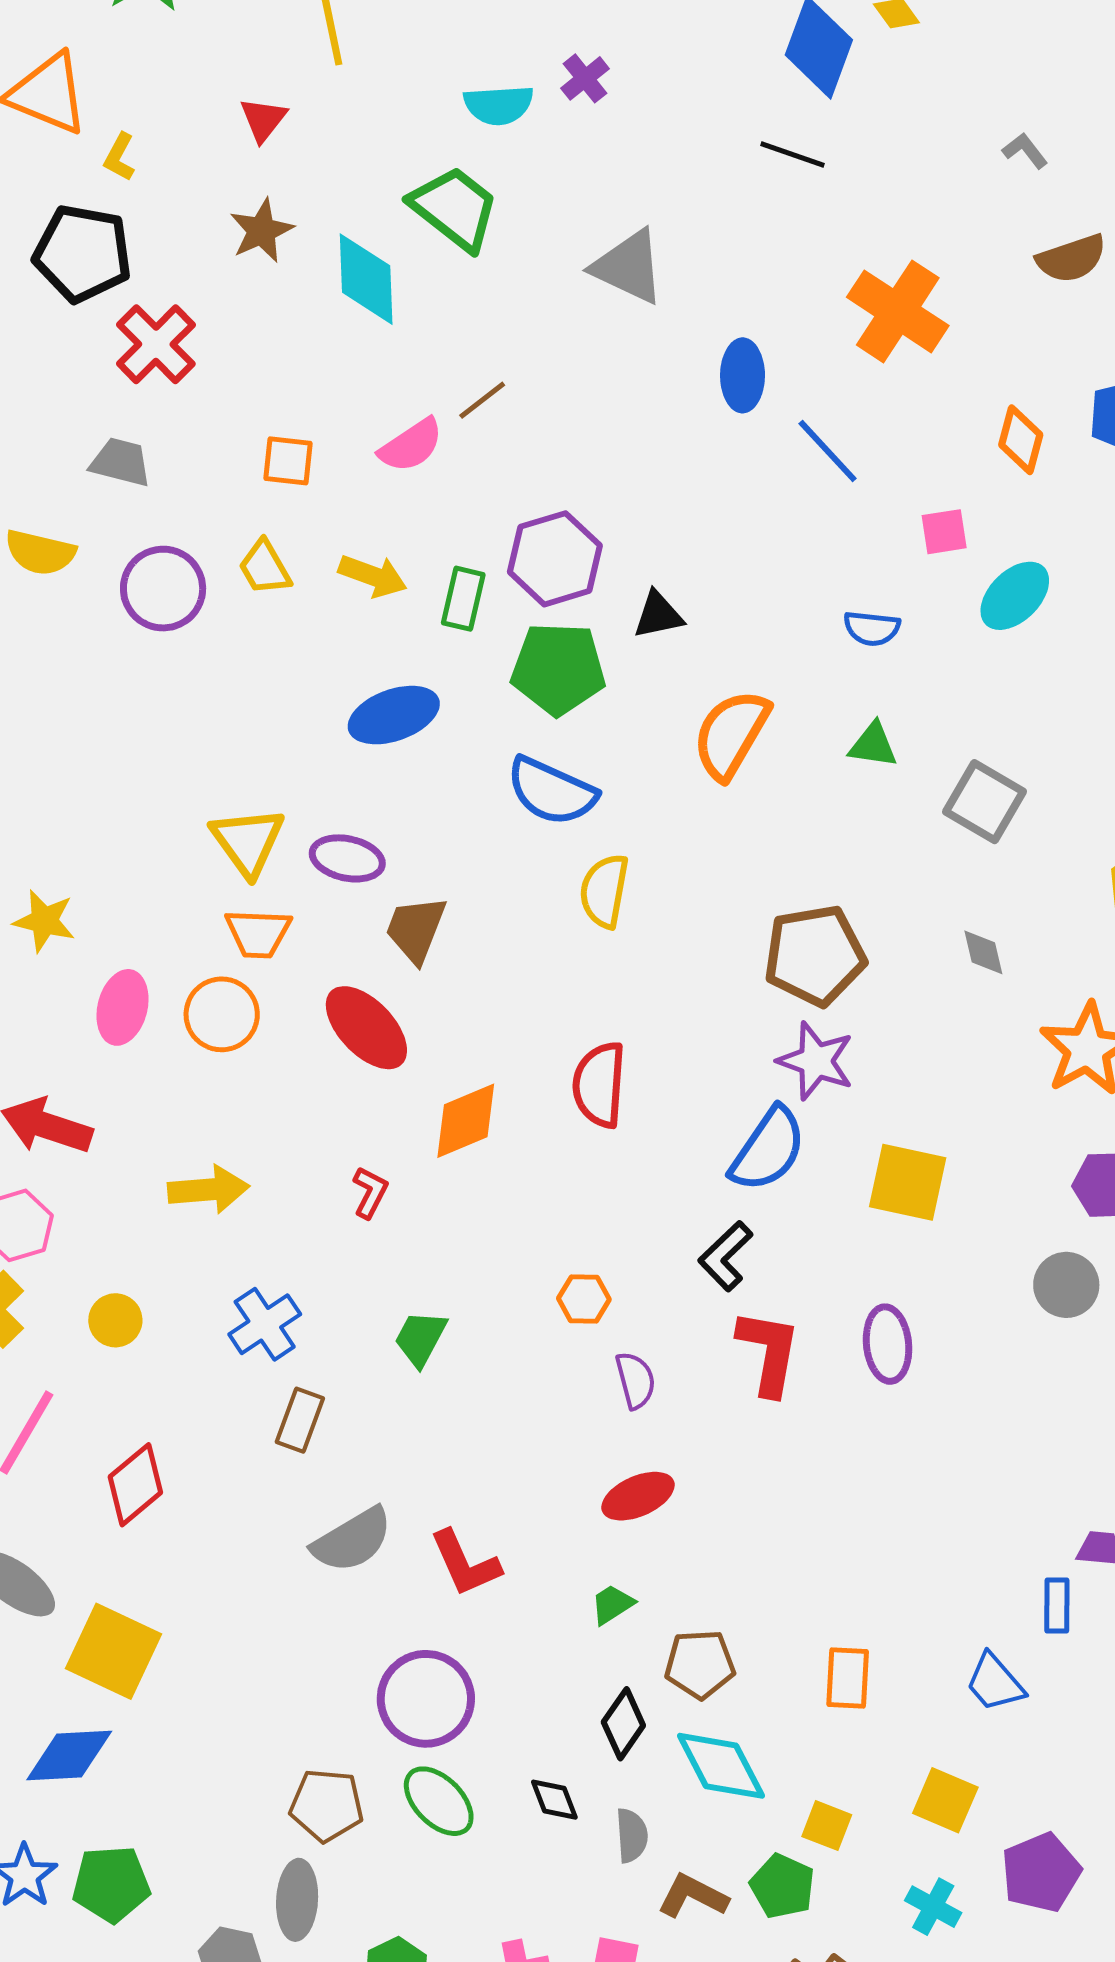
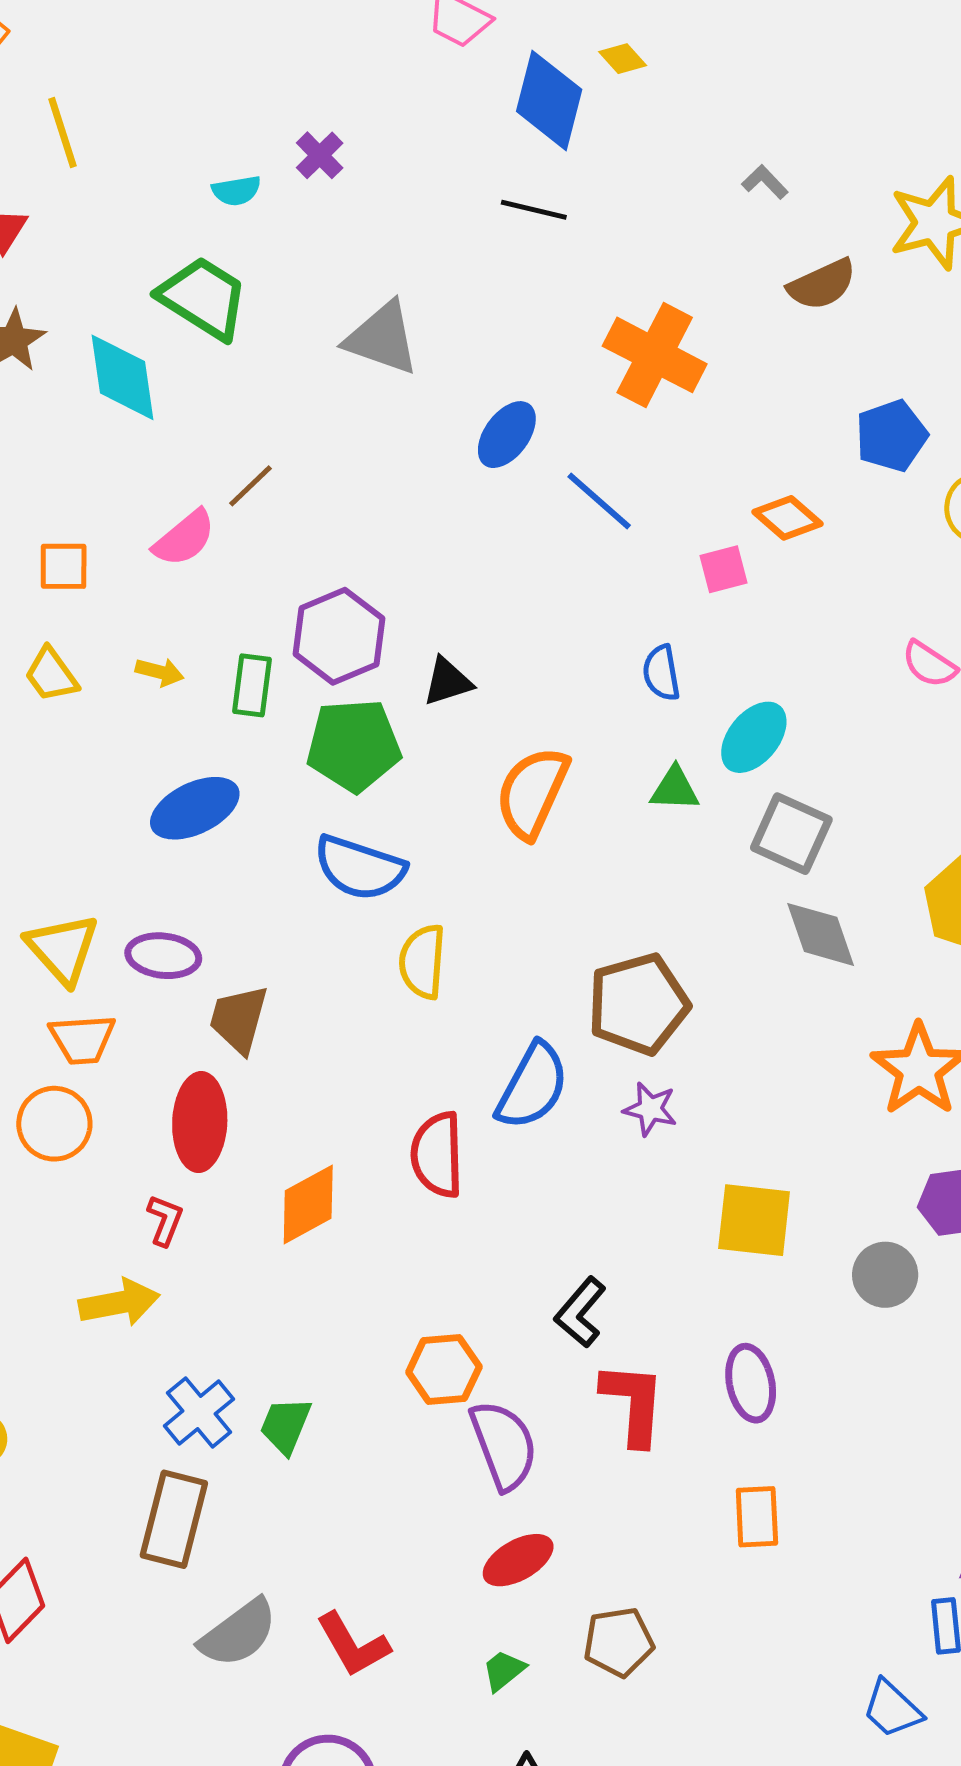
cyan semicircle: (499, 105) -> (236, 191), size x0.7
blue ellipse: (743, 375) -> (507, 435), turned 42
orange diamond: (1021, 440) -> (788, 518), moved, turned -58
yellow arrow: (373, 576) -> (160, 672), size x0.7
cyan ellipse: (1015, 596) -> (754, 737), moved
blue semicircle: (872, 628) -> (661, 673), turned 80
gray diamond: (983, 952) -> (821, 934), moved, size x1.6
red ellipse: (366, 1028) -> (200, 1122), turned 52
purple star: (816, 1061) -> (650, 1109), size x0.7
blue semicircle: (768, 1149) -> (532, 1086), moved
yellow arrow: (209, 1190) -> (119, 1303), moved
red L-shape: (370, 1192) -> (165, 1220), moved
gray circle: (1066, 1285) -> (885, 1275), moved
orange hexagon: (584, 1299) -> (444, 1370), size x1.4
blue cross: (265, 1324) -> (199, 1412), moved
purple semicircle: (636, 1380) -> (504, 1445), size x1.6
brown rectangle: (300, 1420) -> (174, 1519), size x1.5
brown pentagon: (700, 1664) -> (619, 1642), moved
orange rectangle: (848, 1678) -> (757, 1517), moved

